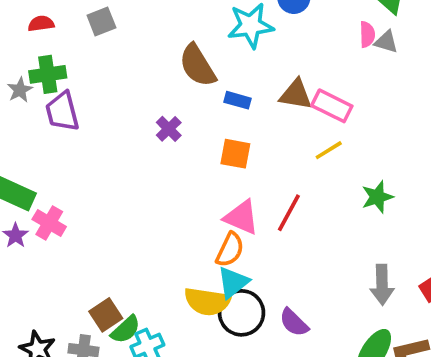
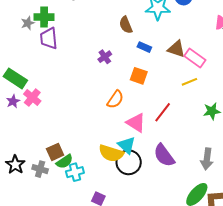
brown semicircle: (197, 65) -> (126, 25), size x0.7
pink triangle: (241, 217) -> (136, 123), moved
orange semicircle: (230, 250) -> (115, 99), moved
cyan triangle: (233, 282) -> (127, 145), turned -48
purple semicircle: (294, 322) -> (164, 155), moved, size x1.4

